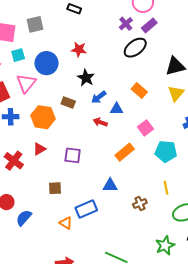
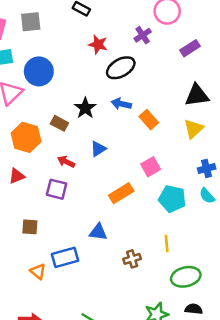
purple rectangle: (149, 25) -> (190, 48), moved
black ellipse: (135, 48) -> (121, 68), moved
red star: (79, 49) -> (98, 44), moved
black star: (86, 78) -> (85, 108), moved
blue arrow: (99, 97) -> (121, 104), moved, turned 42
blue triangle: (117, 109) -> (98, 149), moved, turned -40
red arrow: (100, 122) -> (66, 162), moved

